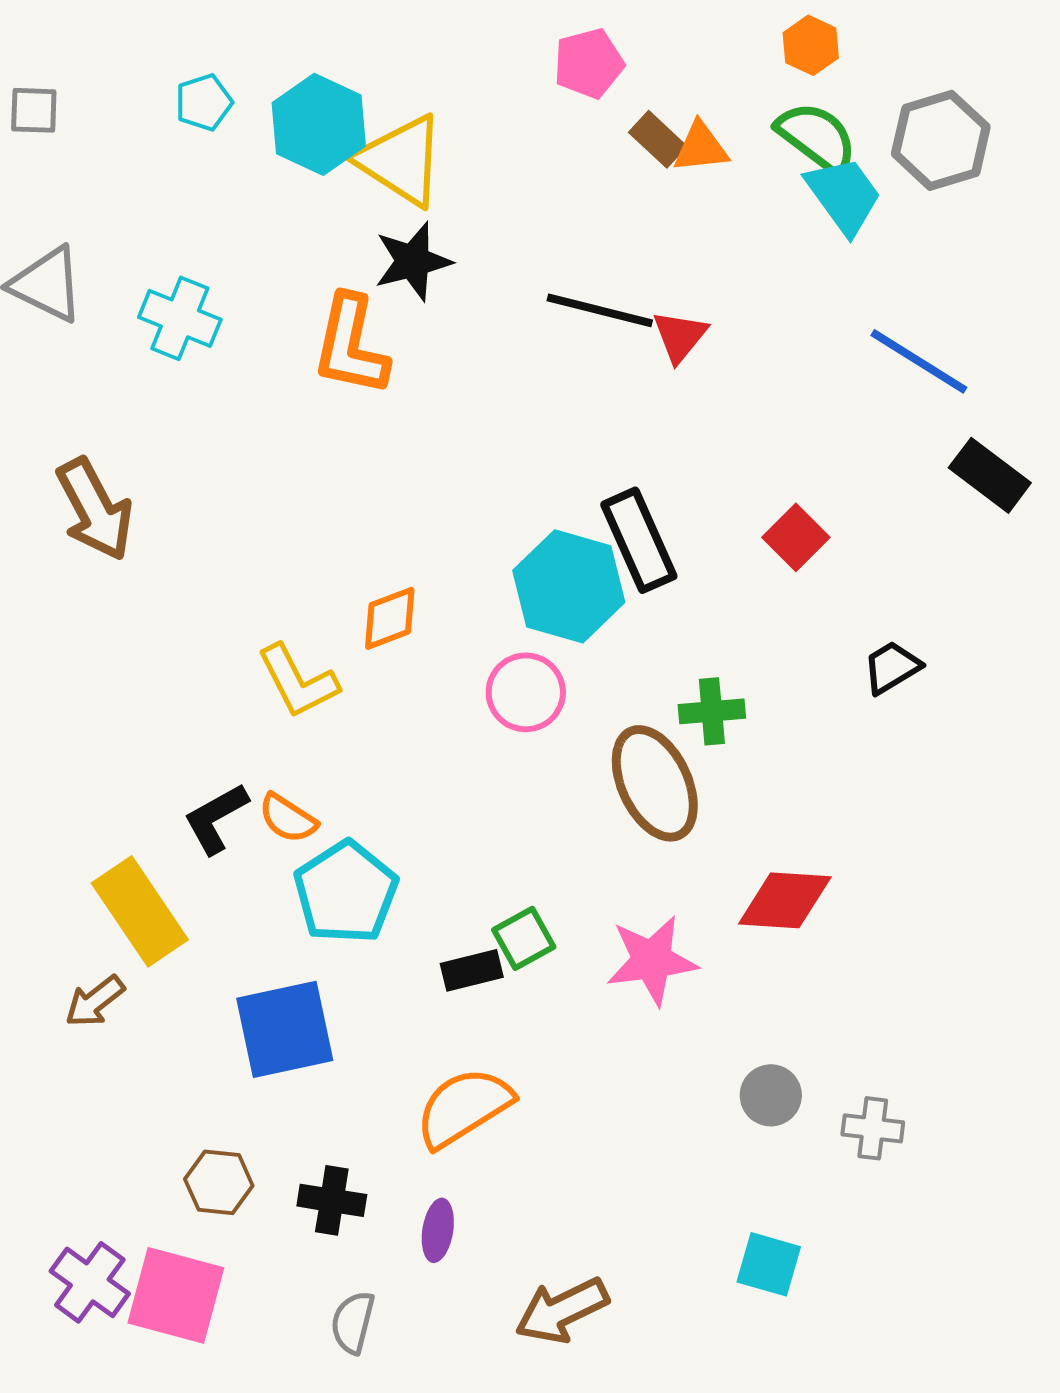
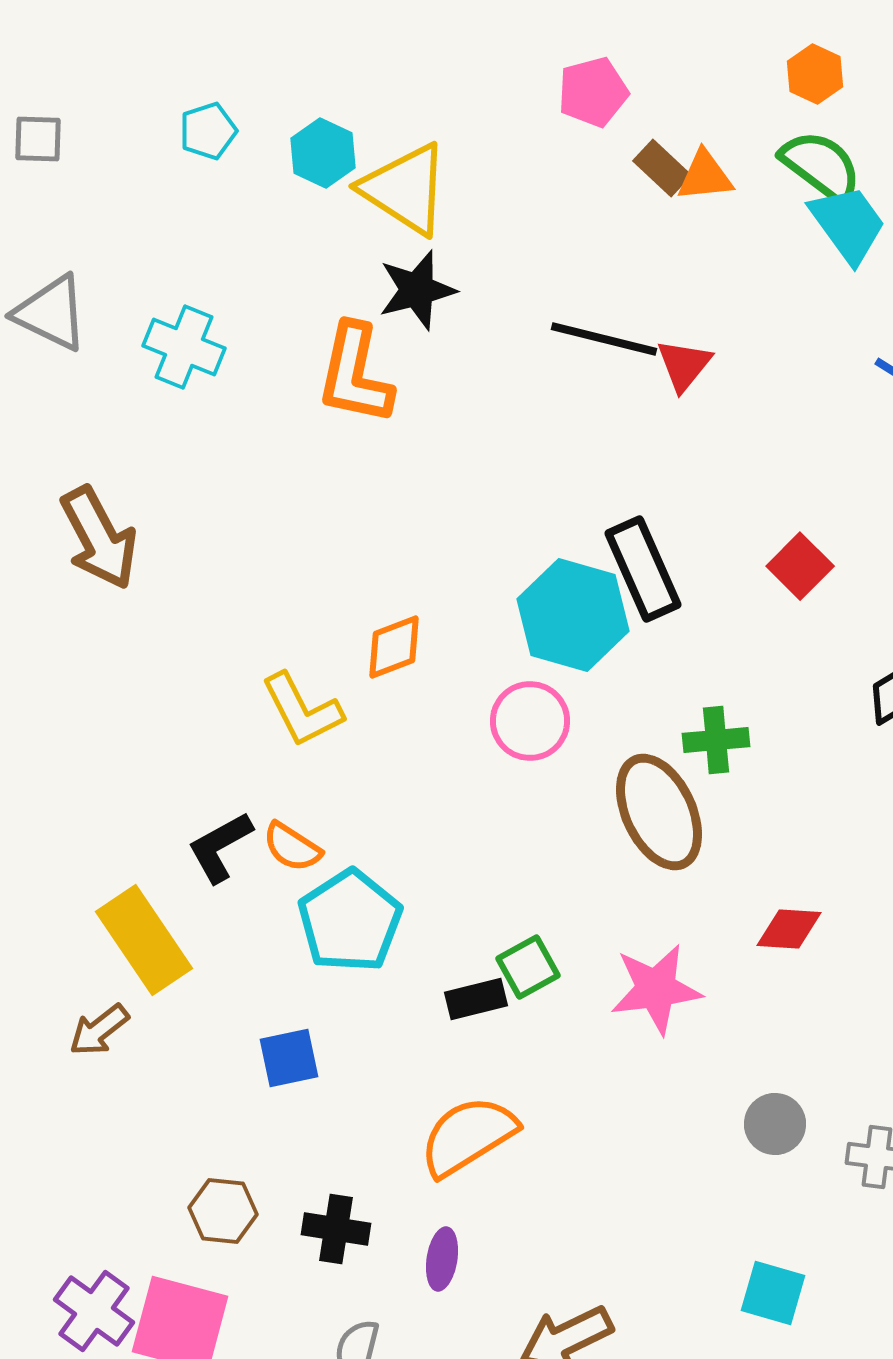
cyan hexagon: (319, 124) -> (323, 153), size x0.7
red diamond: (785, 900) -> (789, 929), size x0.7
blue square: (285, 1029) -> (289, 1058), size x0.6

